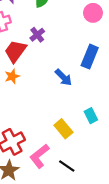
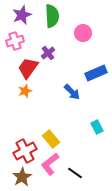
pink circle: (93, 13) -> (83, 33), moved
blue rectangle: (90, 57) -> (96, 73), turned 45
yellow rectangle: (63, 129) -> (51, 139), moved

